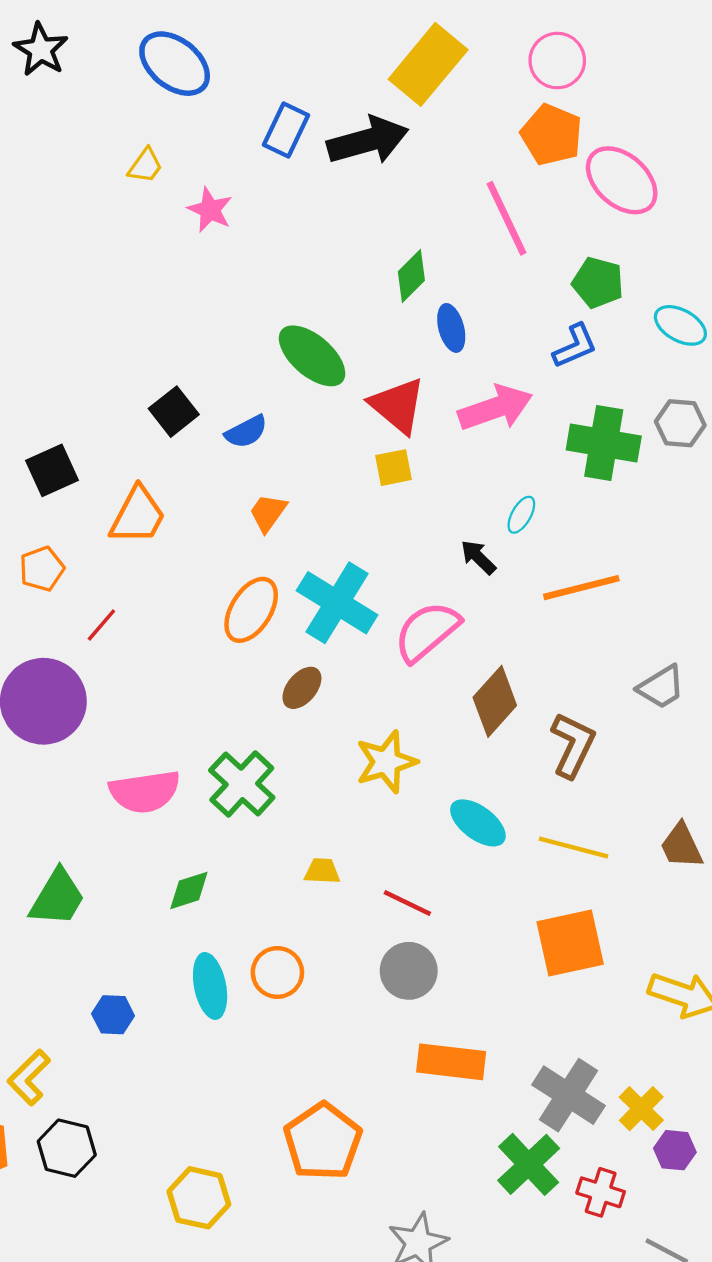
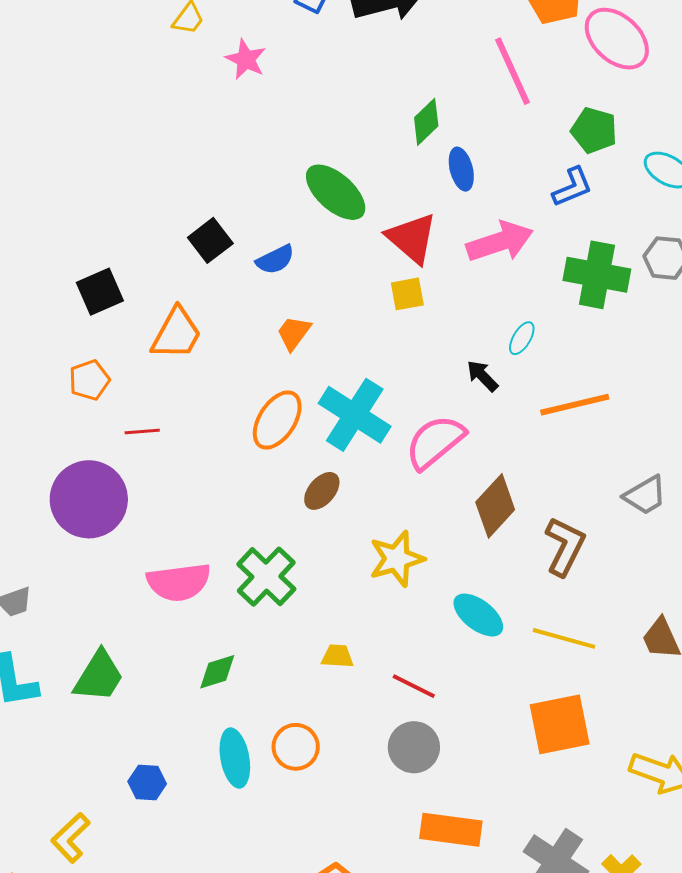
red line: (101, 625) -> (142, 432), turned 44

